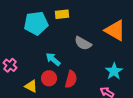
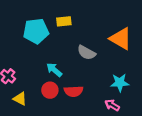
cyan star: (114, 71) -> (120, 83), turned 30
red semicircle: (71, 79) -> (74, 91), turned 72
yellow triangle: (31, 86) -> (20, 99), moved

